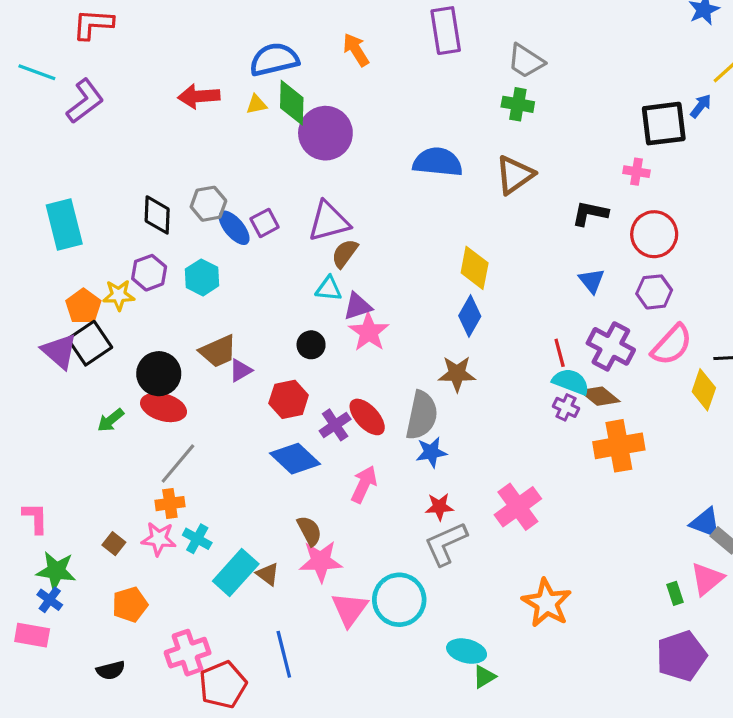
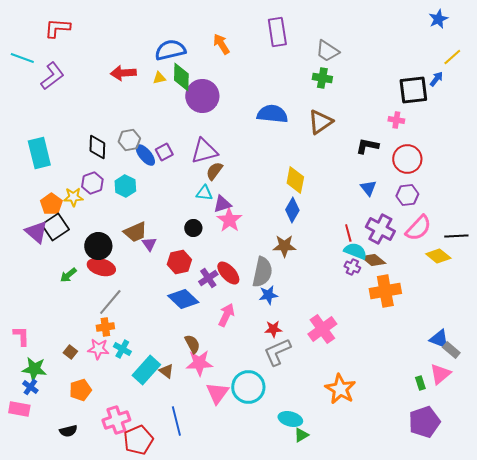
purple triangle: (240, 370) -> (149, 244), turned -35
yellow diamond: (704, 390) -> (438, 256), turned -70

